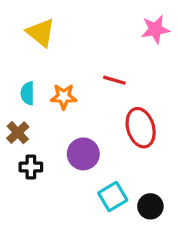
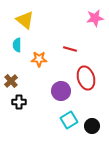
cyan semicircle: (28, 93) -> (17, 45), moved
purple circle: (83, 154) -> (61, 91), moved

